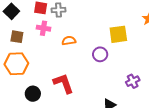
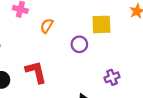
orange semicircle: (69, 41) -> (47, 26), turned -56

